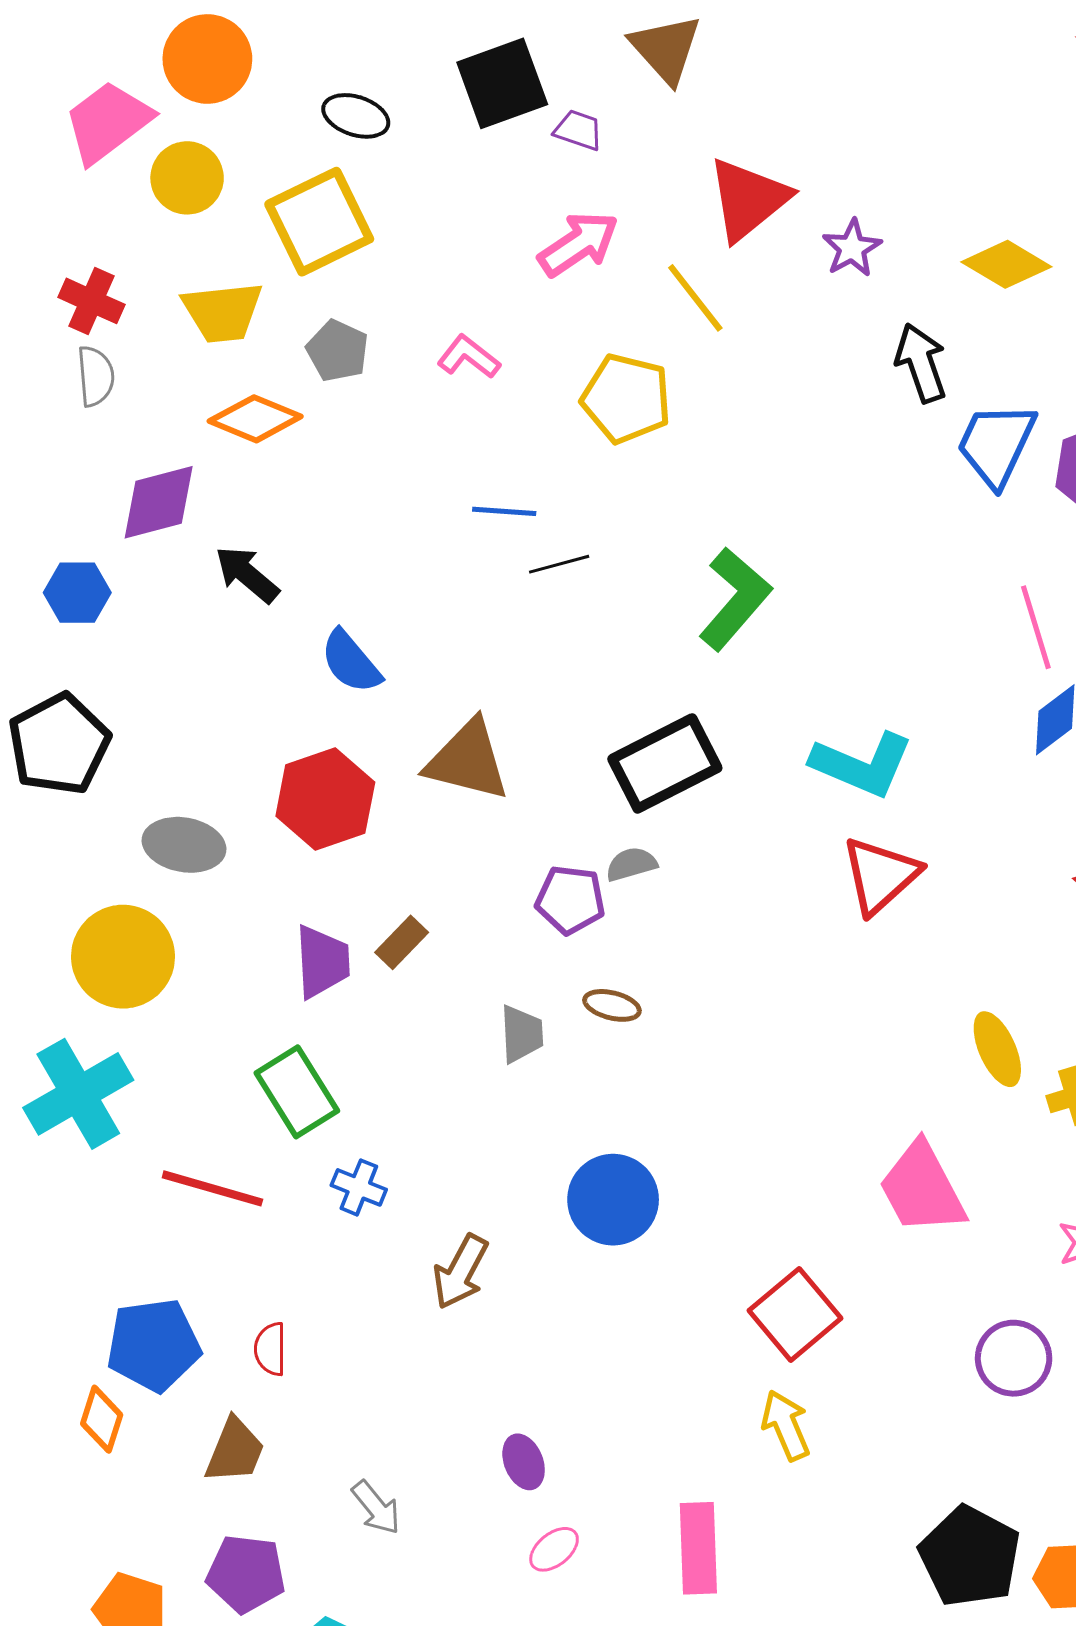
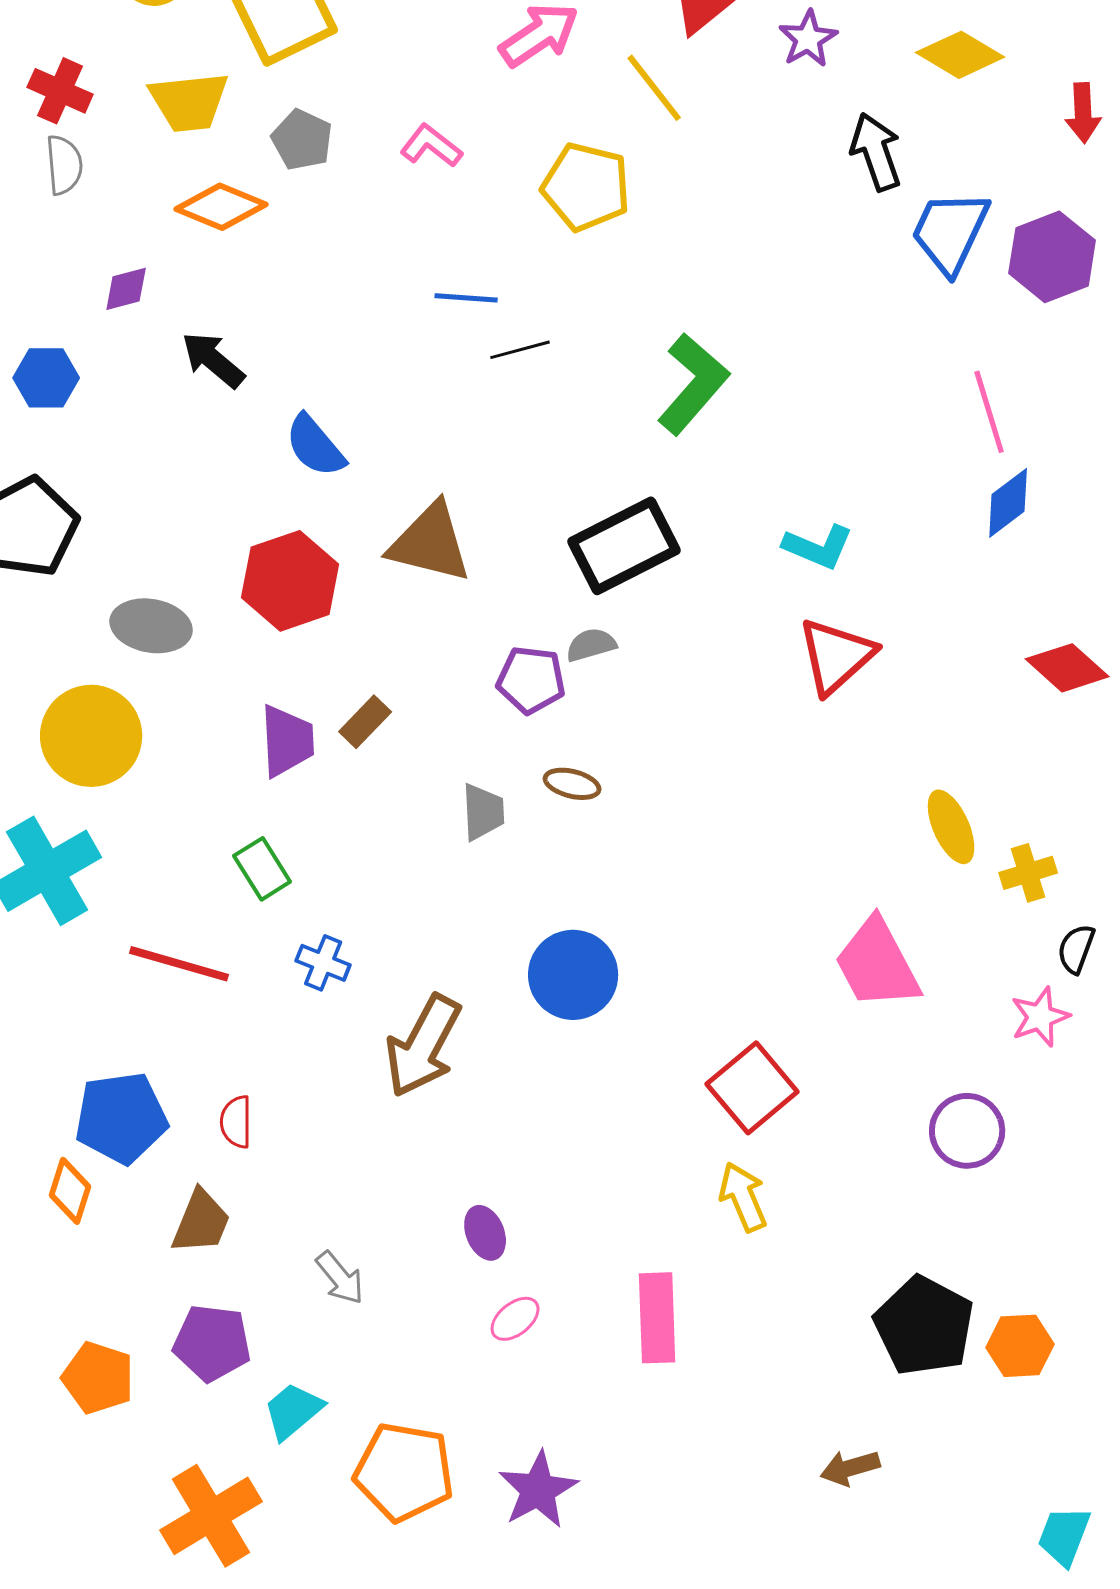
purple diamond: (159, 502) -> (126, 289), size x0.6
cyan L-shape: (862, 764) -> (818, 547), size x0.7
green rectangle: (297, 1092) -> (262, 869), size x0.7
brown arrow: (461, 1272) -> (423, 1046), size x1.4

